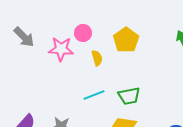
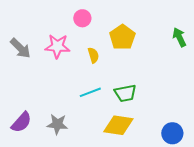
pink circle: (83, 33) -> (82, 18), moved
gray arrow: (24, 37) -> (20, 48), moved

